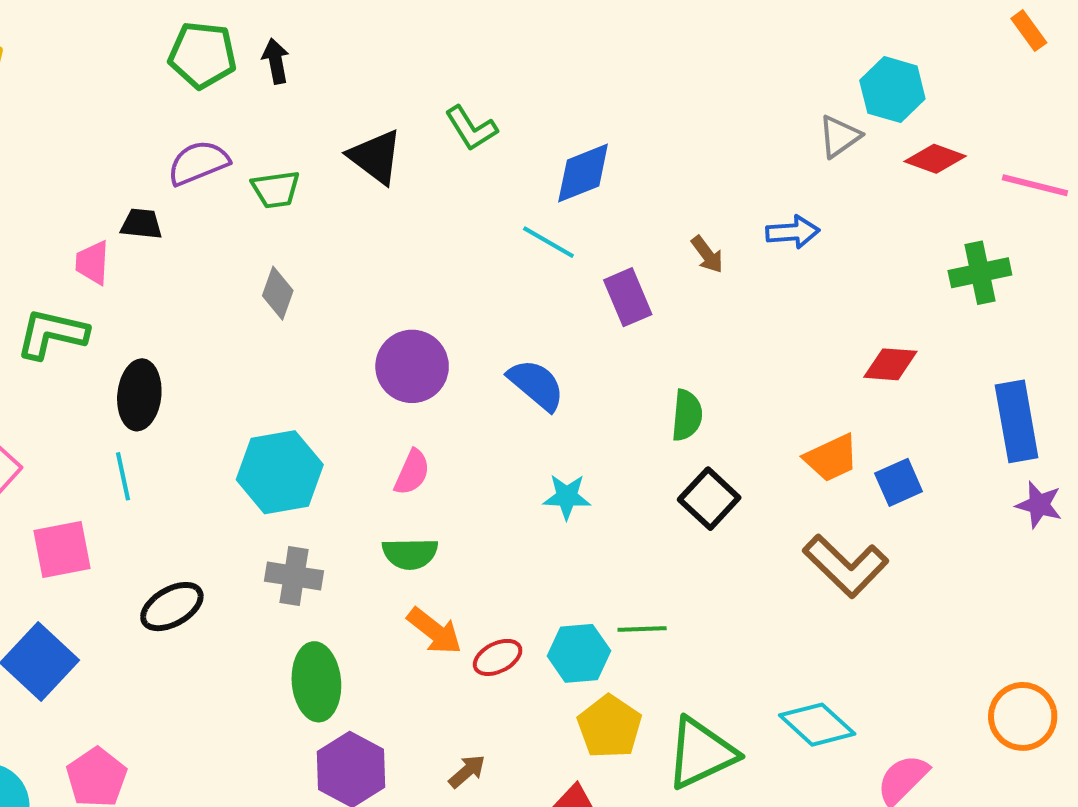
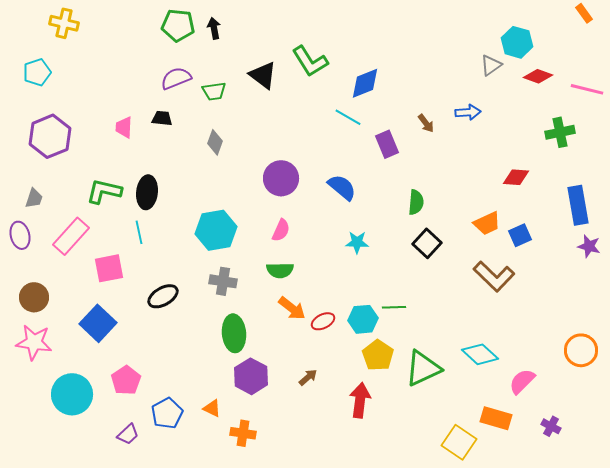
green L-shape: (471, 128) -> (310, 61), size x1.4
black trapezoid: (141, 224) -> (162, 118), moved
green L-shape: (52, 334) -> (104, 191), moved

